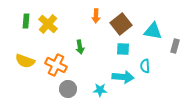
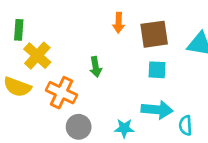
yellow cross: (48, 24) -> (37, 56), moved
brown square: (121, 24) -> (154, 34), turned 30
cyan semicircle: (145, 66) -> (186, 125), moved

